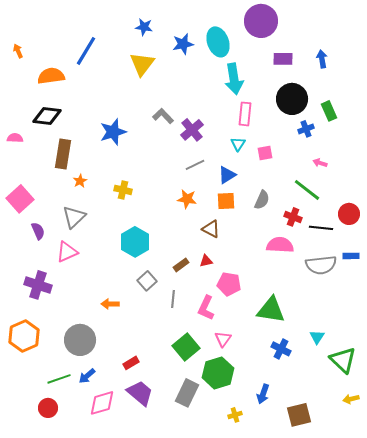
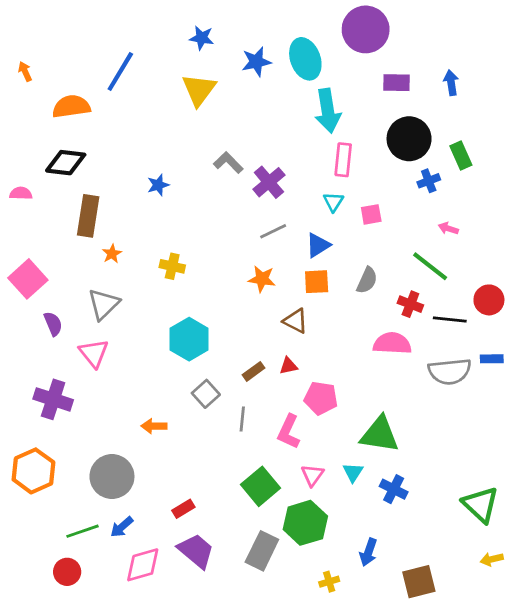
blue star: (113, 132) -> (158, 185), size x0.6
pink triangle: (67, 252) -> (94, 353), turned -45
cyan triangle: (317, 337) -> (353, 472), moved

